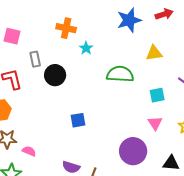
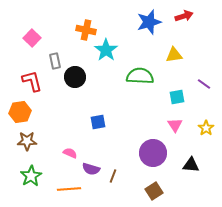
pink square: (12, 36) -> (32, 38), turned 30
cyan star: (86, 48) -> (106, 50), size x1.6
pink semicircle: (29, 151) -> (70, 153), moved

